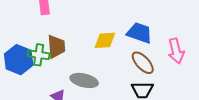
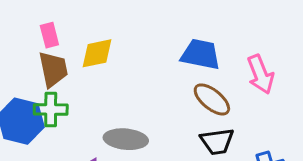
yellow diamond: (105, 40) -> (97, 53), moved
brown trapezoid: (56, 47) -> (53, 69), moved

